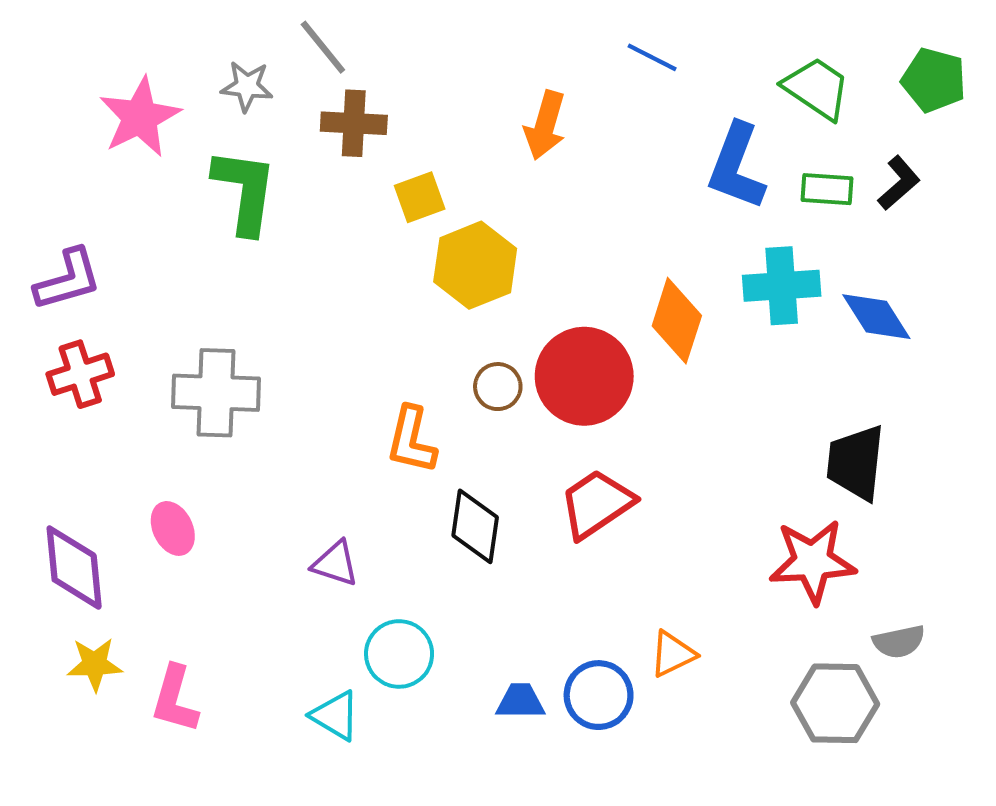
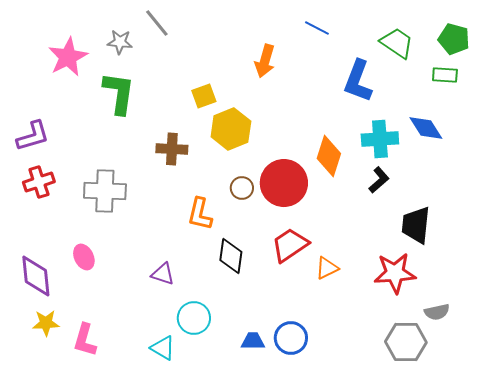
brown cross: (354, 123) -> (172, 149), moved
black L-shape: (899, 183) -> (379, 180), moved
green rectangle: (827, 189) -> (445, 75), moved
blue diamond: (876, 317) -> (426, 128), moved
orange triangle: (673, 654) -> (327, 268), moved

